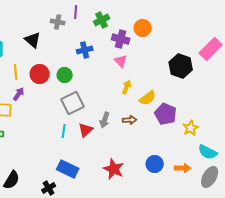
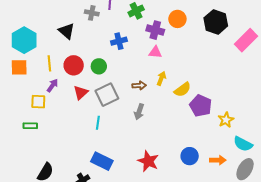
pink triangle: (121, 61) -> (155, 52), turned -40
black hexagon: (181, 66) -> (216, 22), moved
brown arrow: (130, 120) -> (139, 85), moved
red triangle: (86, 130) -> (81, 93), moved

